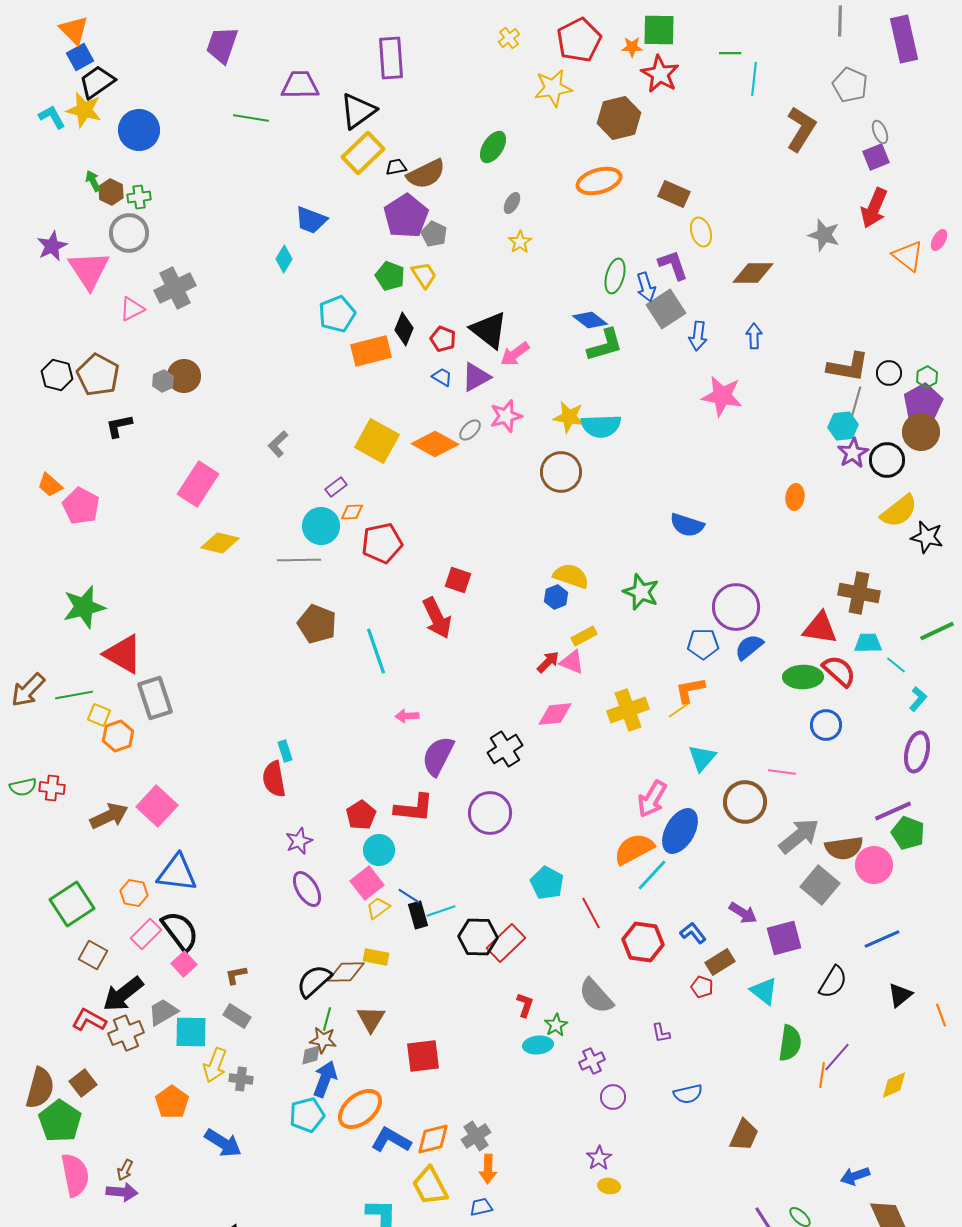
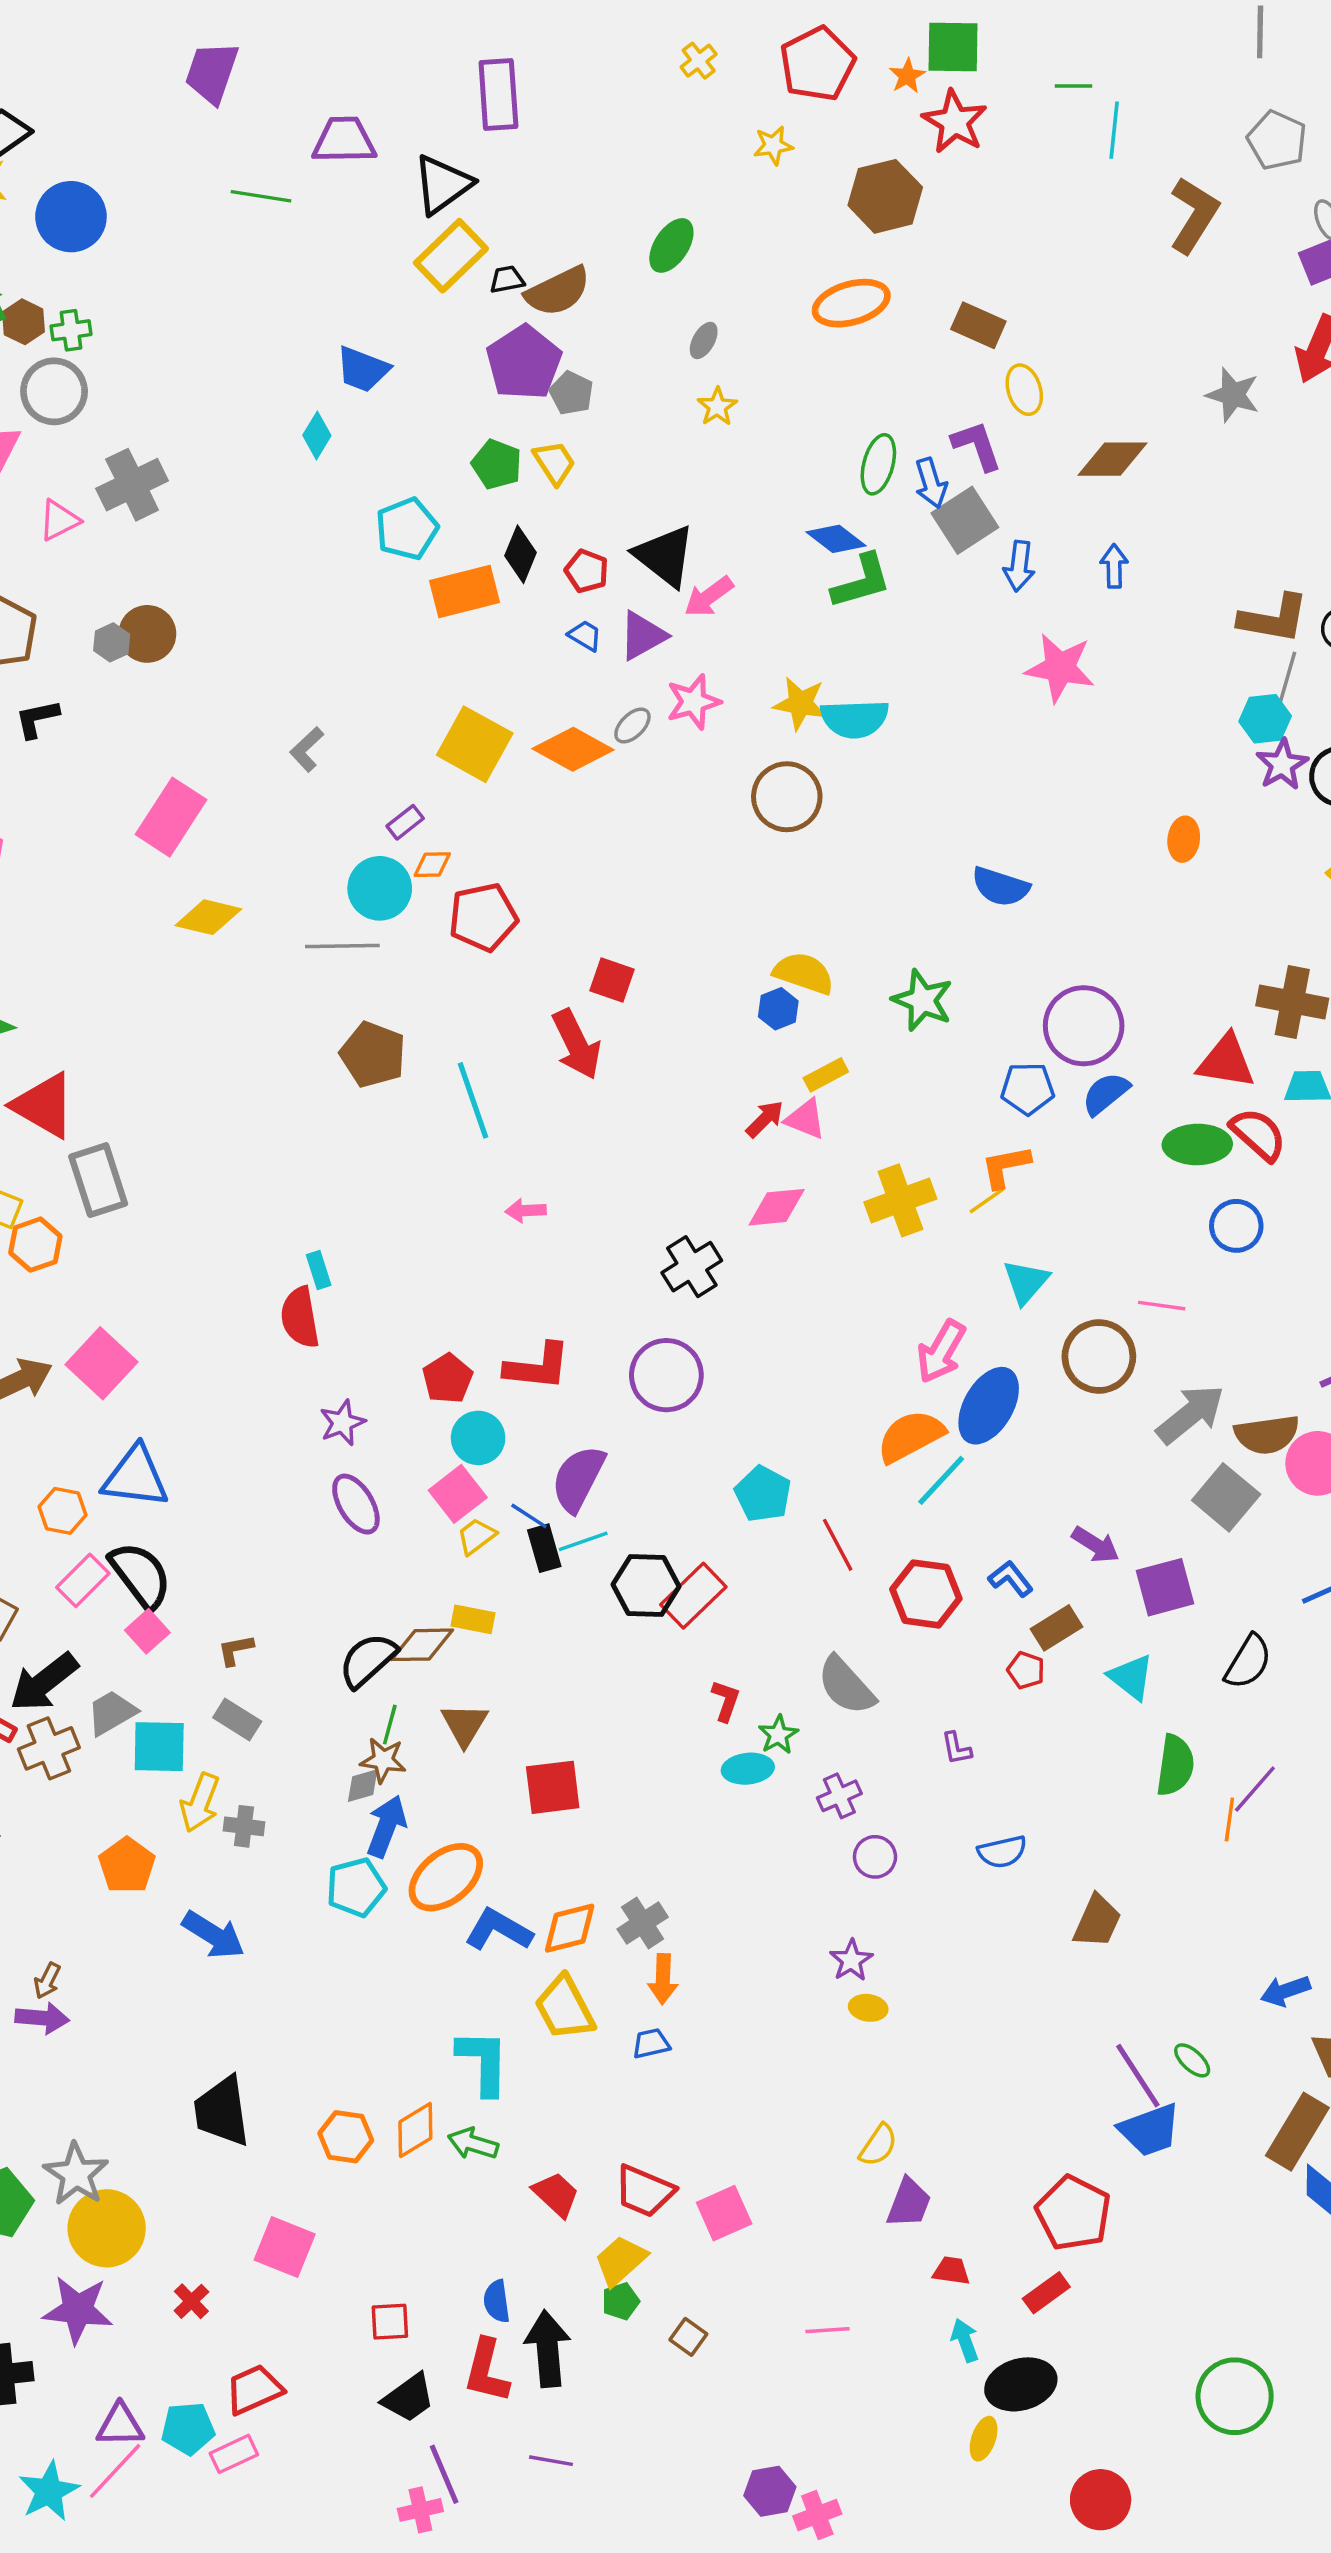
orange star: (632, 47) -> (907, 76), turned -30
yellow star: (553, 88) -> (773, 145), size x0.6
purple semicircle: (438, 756) -> (578, 1479), moved

